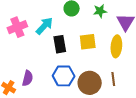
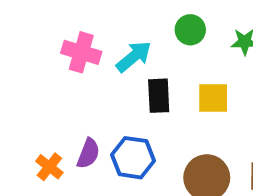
pink cross: (17, 27) -> (81, 52), turned 30
blue hexagon: (64, 76) -> (133, 158), moved

